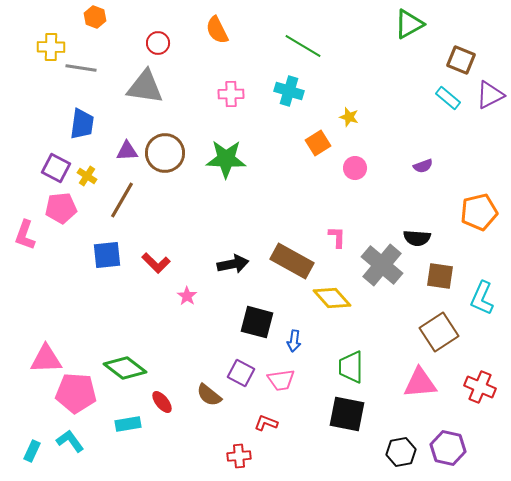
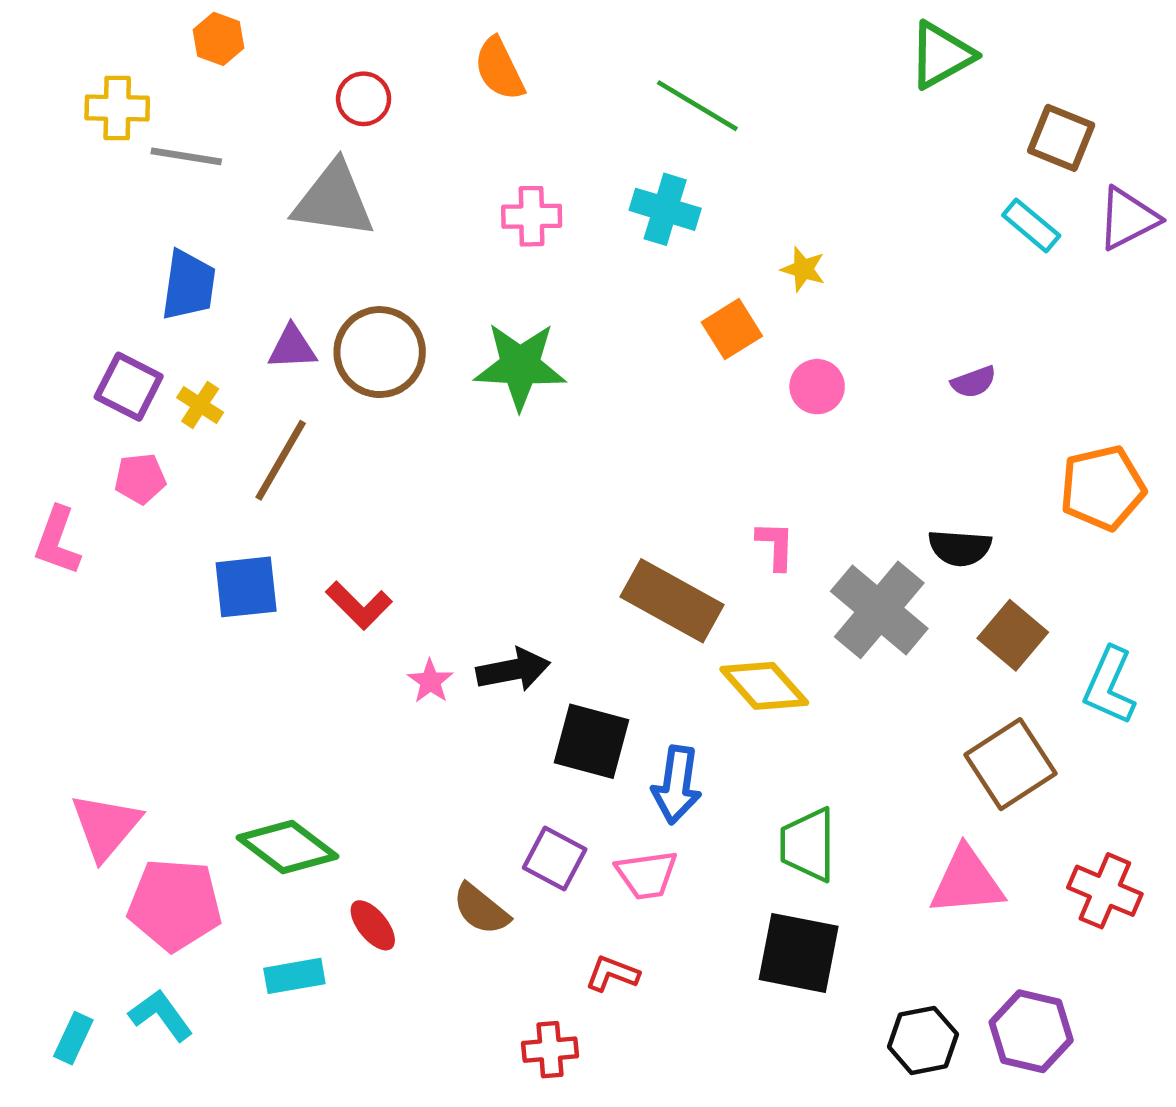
pink pentagon: (61, 208) -> (140, 479), size x0.7
black arrow: (233, 264) -> (513, 670), moved
brown square: (440, 276) -> (1013, 635), turned 32
blue arrow: (294, 341) -> (677, 785), size x1.5
pink triangle: (46, 359) -> (106, 826), turned -48

